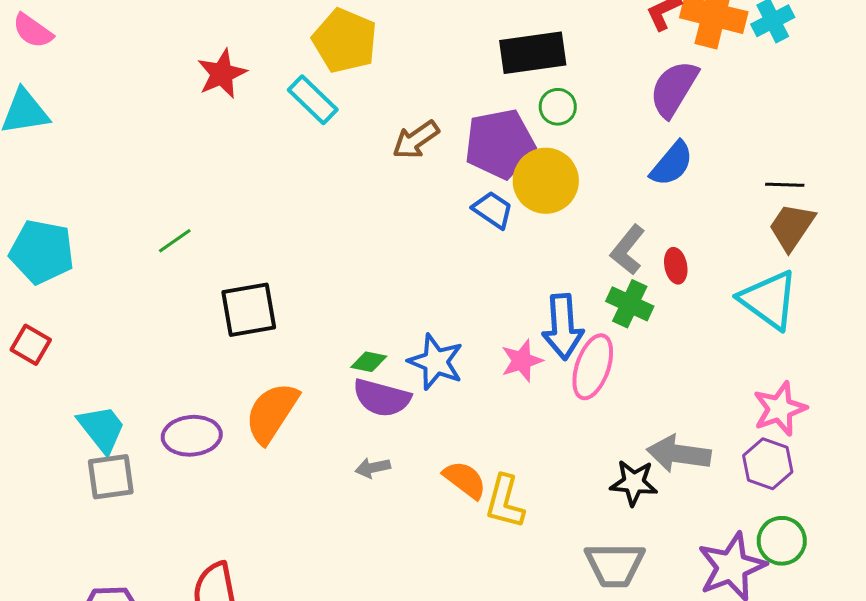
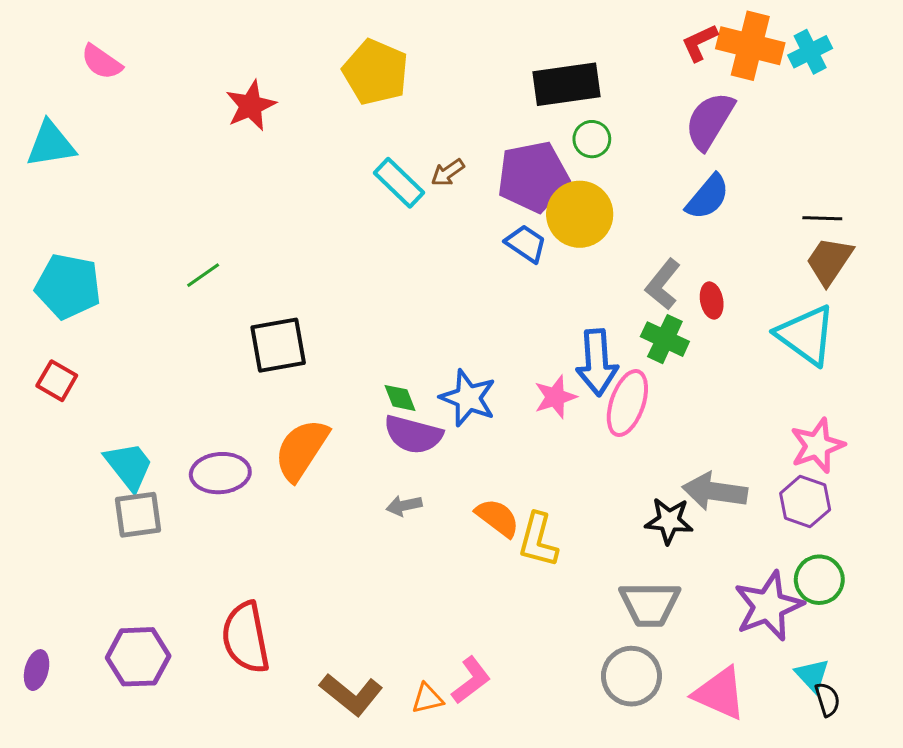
pink semicircle: (33, 31) -> (102, 62), moved
cyan rectangle: (313, 100) -> (399, 183), moved
brown arrow: (416, 140) -> (448, 173), size x0.7
green diamond: (369, 362) -> (400, 398), turned 57

